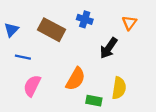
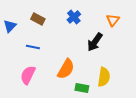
blue cross: (85, 19) -> (74, 17), turned 32
brown rectangle: (51, 30) -> (38, 19), moved, size x0.6
blue line: (23, 57) -> (33, 47), moved

